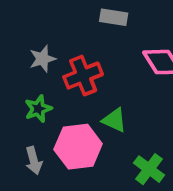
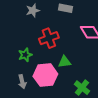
gray star: (42, 59) -> (33, 10), moved
green triangle: (114, 120) -> (65, 62), turned -32

